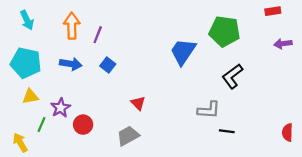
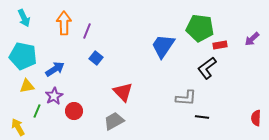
red rectangle: (273, 11) -> (220, 45), moved
purple arrow: (283, 44) -> (252, 39), turned -35
blue arrow: (71, 64) -> (55, 69), moved, turned -42
red triangle: (138, 103) -> (123, 92), size x1.5

